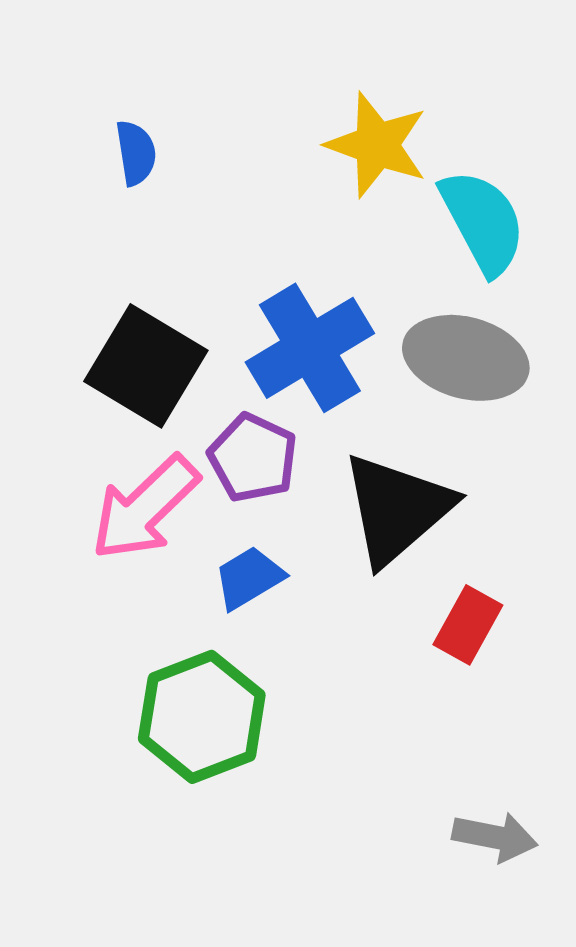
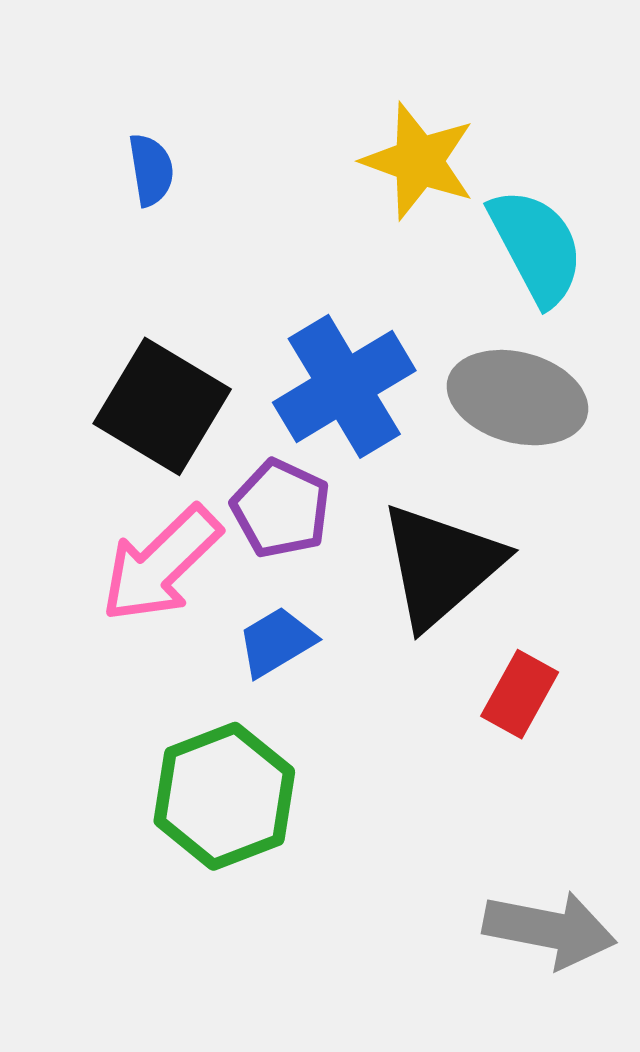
gray arrow: (495, 837) -> (550, 929), size x1.4

